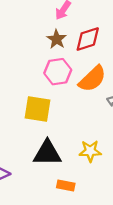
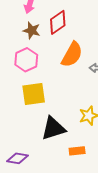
pink hexagon: (58, 72) -> (26, 60), moved

